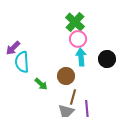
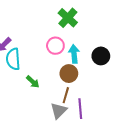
pink circle: (78, 39) -> (55, 46), moved
brown circle: (66, 76) -> (69, 74), moved

